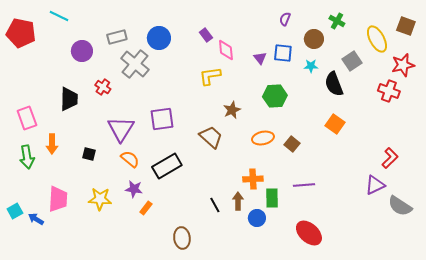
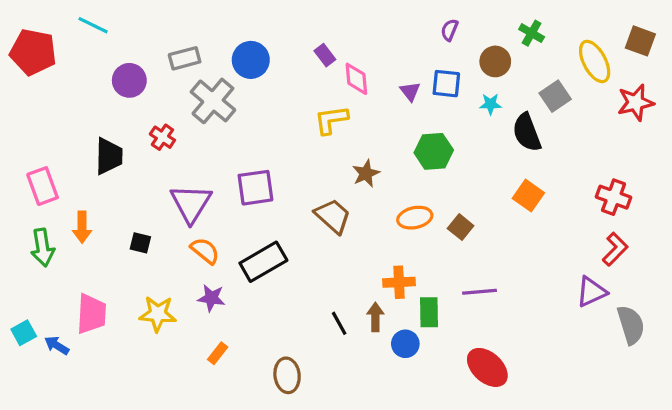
red cross: (389, 91) -> (614, 197), moved
gray semicircle: (400, 206) -> (631, 325), turned -140
orange rectangle: (146, 208) -> (218, 353), moved

